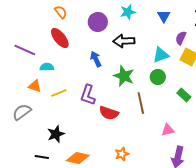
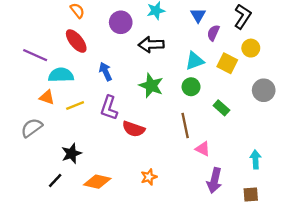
purple semicircle: (181, 38) -> (213, 33), moved
blue arrow: (96, 59) -> (105, 72), moved
cyan semicircle: (47, 67) -> (61, 75), size x1.5
brown line: (141, 103) -> (185, 125), moved
pink triangle: (168, 130) -> (203, 149), turned 40
black line: (42, 157) -> (55, 180), turned -56

